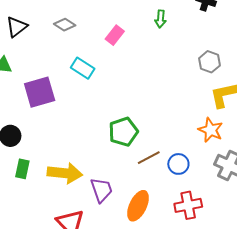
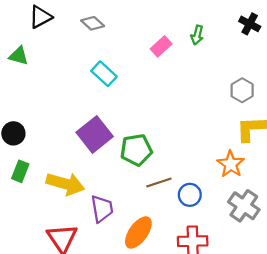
pink rectangle: (115, 35) -> (161, 46), moved
purple square: (40, 92) -> (95, 134), moved, turned -32

